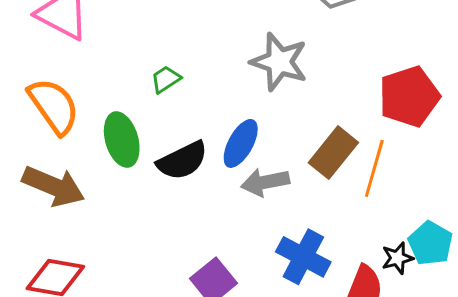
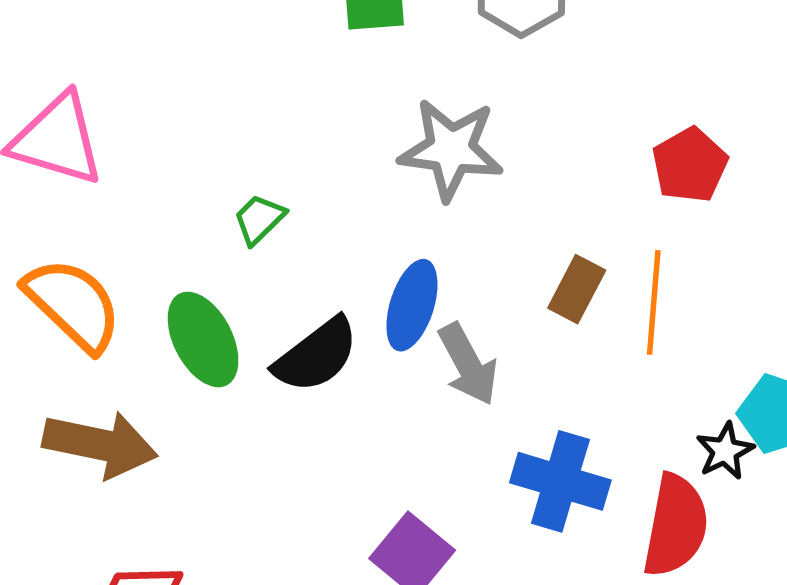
red pentagon: (409, 97) -> (690, 165), size x0.7
brown rectangle: (333, 153) -> (577, 289), size x0.7
gray arrow: (265, 182) -> (468, 364), turned -96

